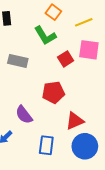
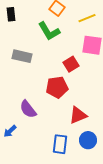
red square: (66, 59) -> (71, 64), moved
blue rectangle: (46, 145) -> (60, 144), moved
blue circle: (85, 146) -> (88, 140), size x0.7

